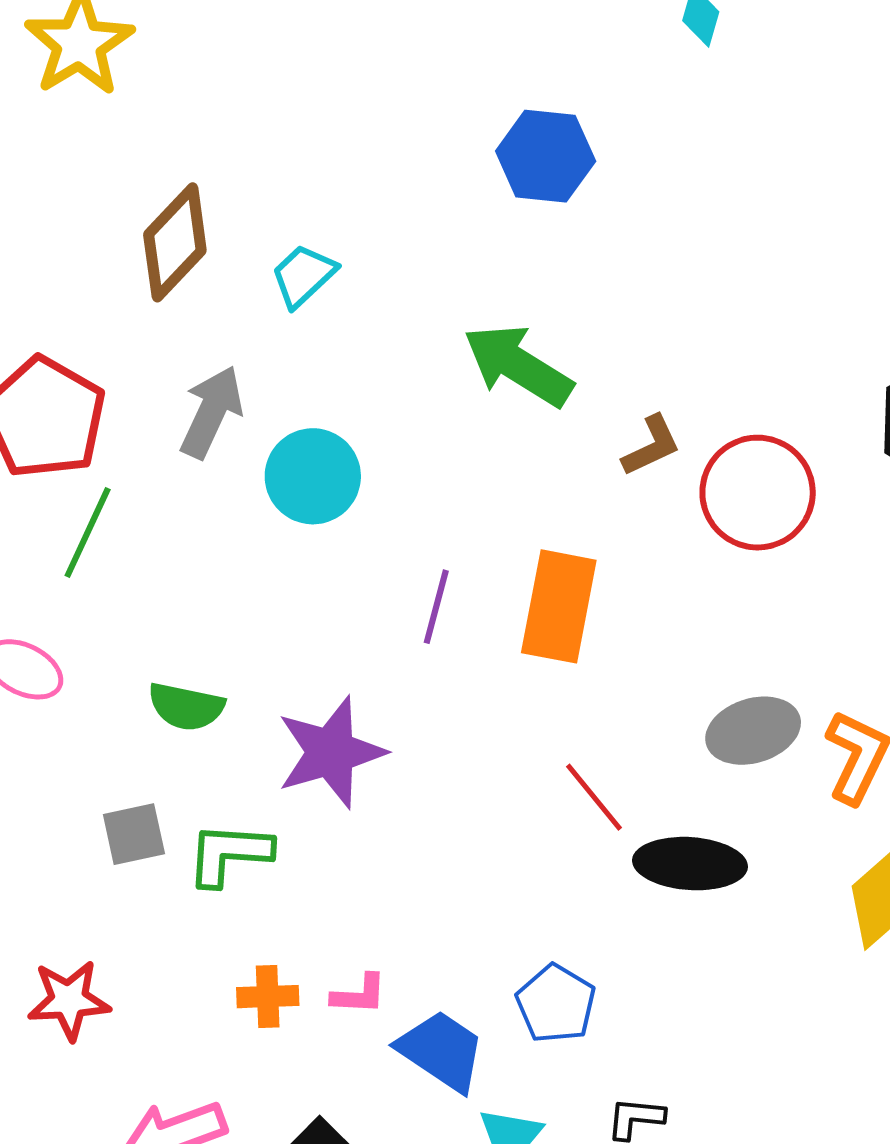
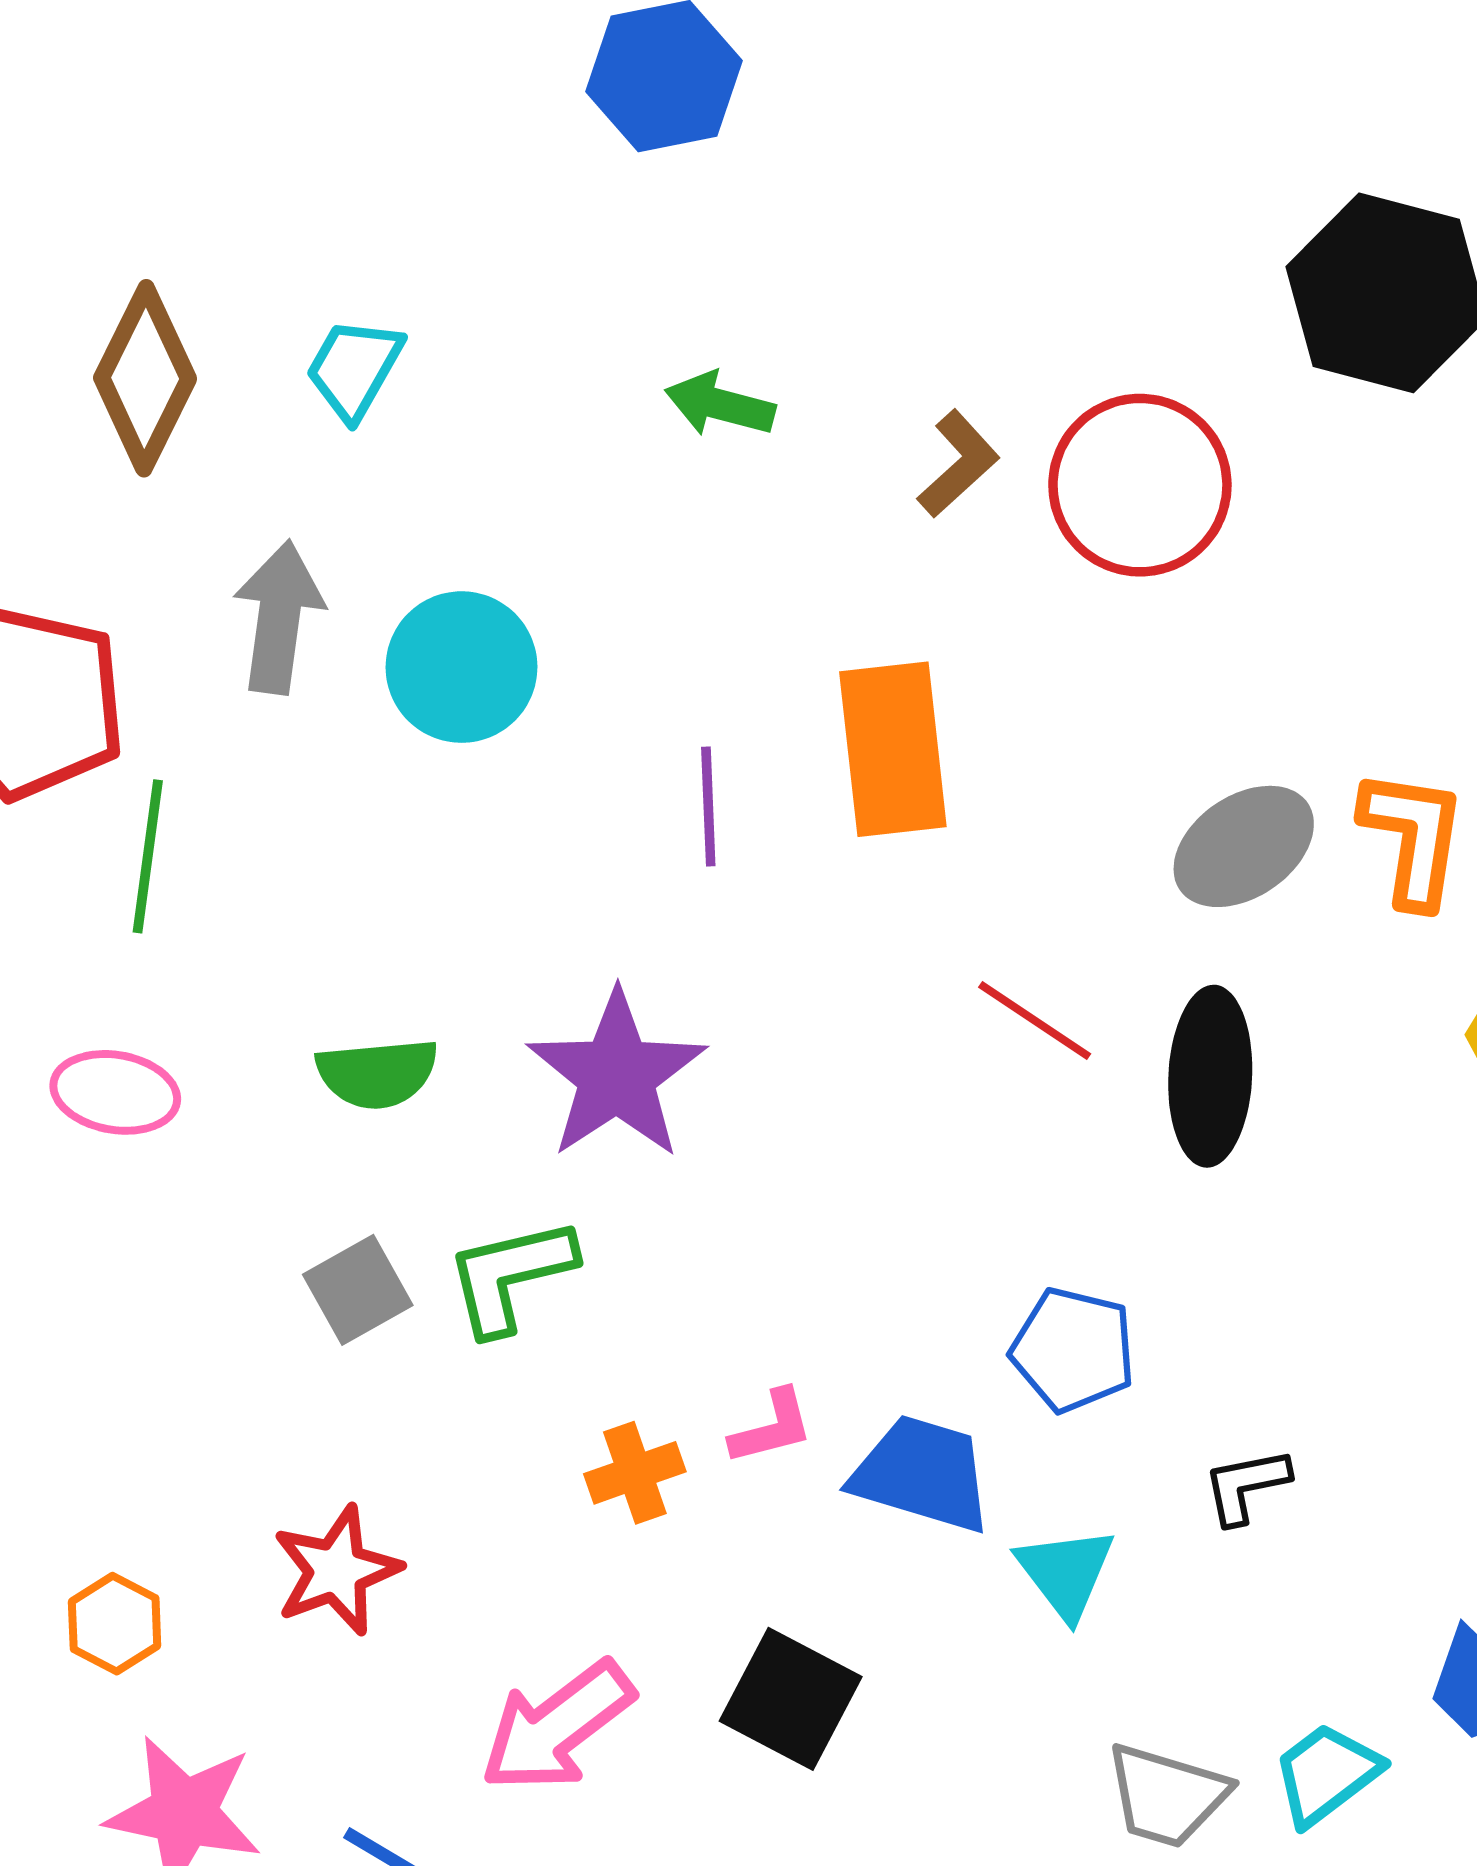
green arrow: (518, 365) -> (720, 404), size x0.6
black ellipse: (690, 864) -> (1210, 1076), turned -74

